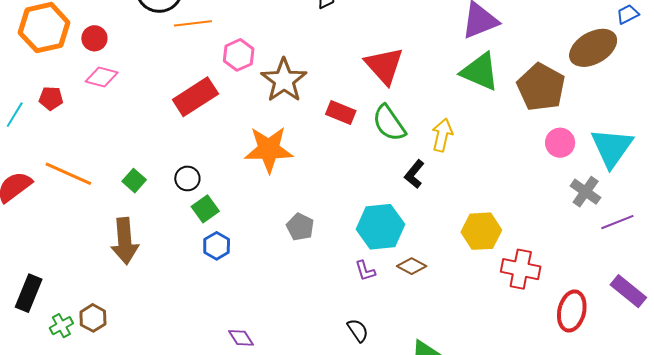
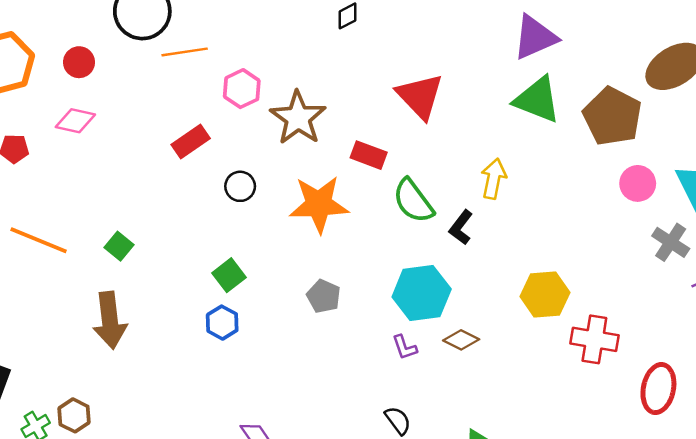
red circle: (94, 38) -> (79, 62), moved
red rectangle: (195, 97) -> (191, 141), size x0.7
green semicircle: (389, 123) -> (413, 201), moved
orange star: (269, 149) -> (319, 204), moved
black circle: (187, 178) -> (240, 186), moved
green square: (205, 209) -> (229, 275), moved

